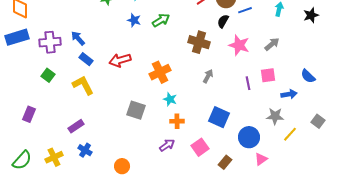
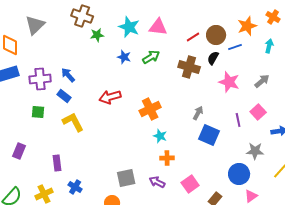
brown cross: (199, 42) -> (189, 67), moved
blue rectangle: (86, 59) -> (64, 96), moved
green square: (48, 75) -> (38, 112), turned -32
pink square: (268, 75) -> (258, 112), turned -35
gray square: (136, 110) -> (126, 178), moved, turned -30
gray star: (275, 116) -> (255, 151), moved
blue square: (219, 117) -> (209, 135), moved
purple rectangle: (76, 126) -> (57, 163), moved, turned -63
purple arrow: (167, 145) -> (157, 182), turned -119

